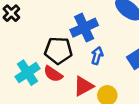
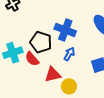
blue cross: (84, 28) -> (65, 30), turned 30

